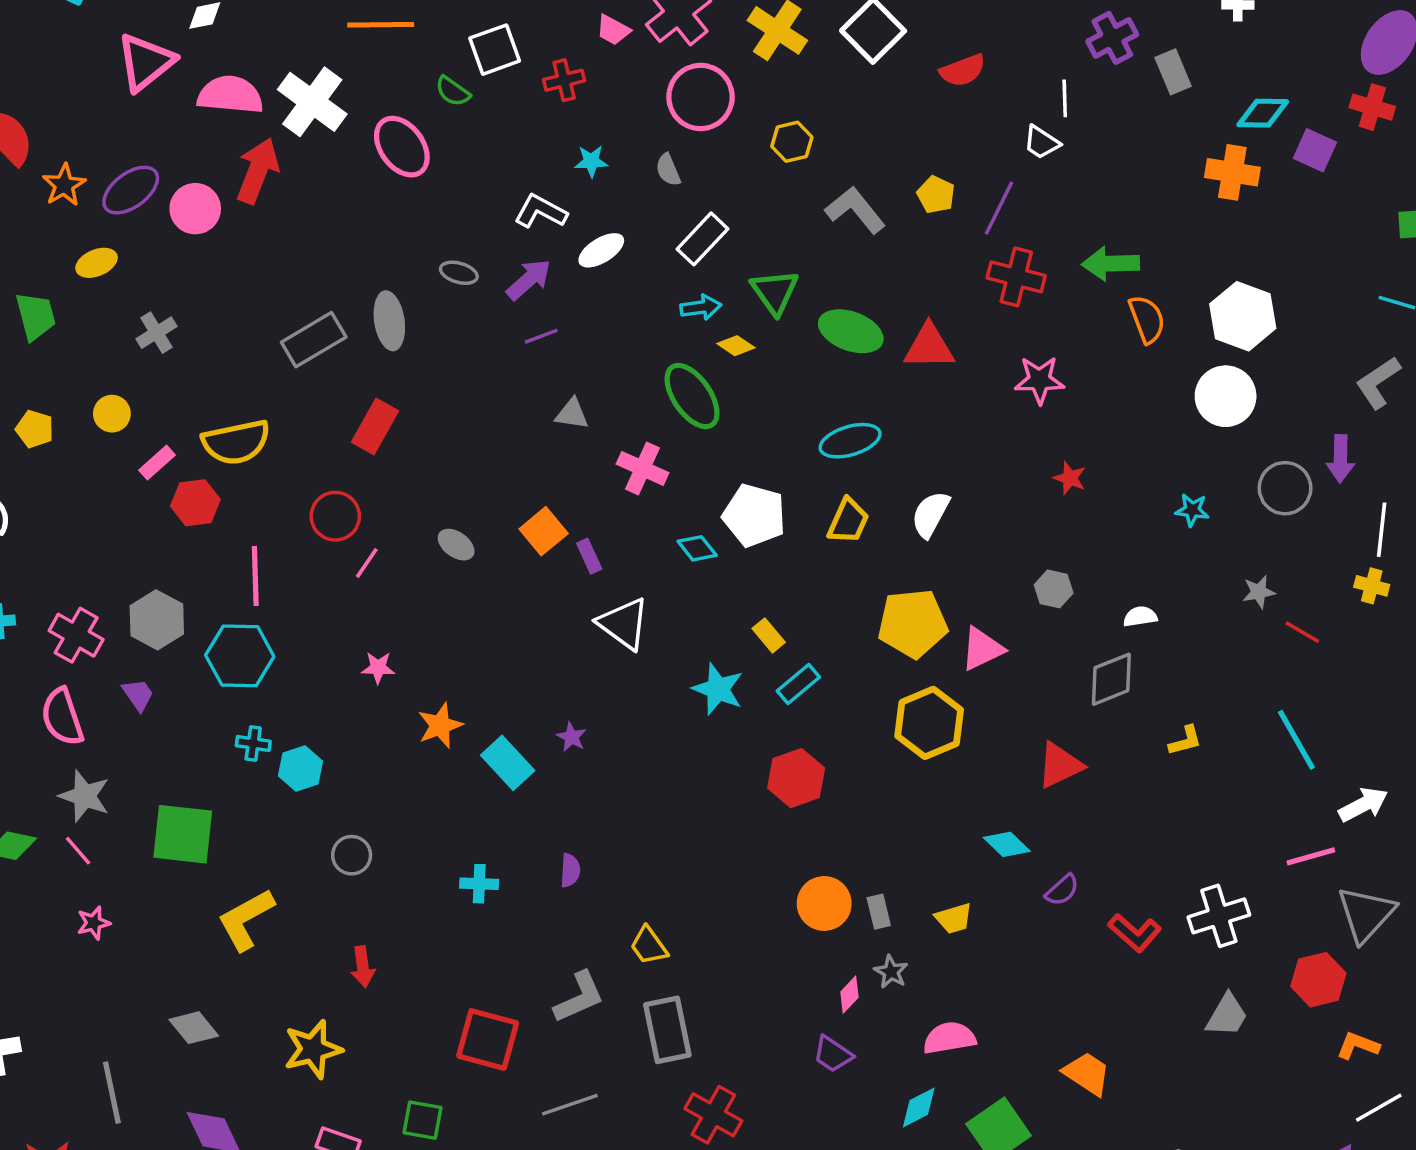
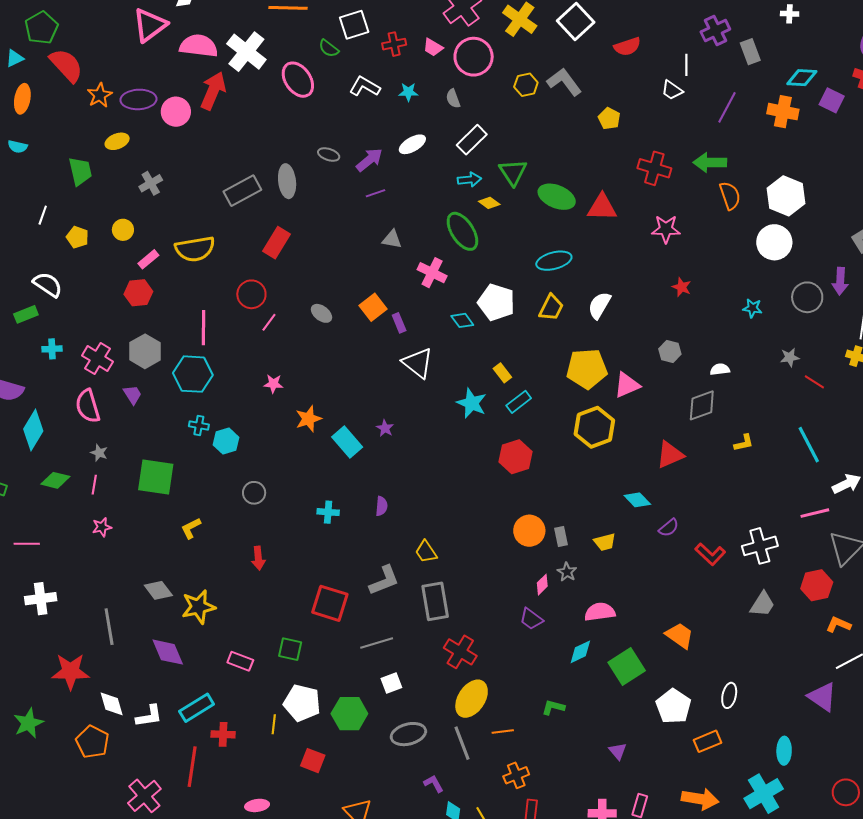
pink trapezoid: (613, 30) -> (433, 47), moved
purple ellipse: (131, 190) -> (139, 99), turned 32
purple line: (999, 208) -> (727, 107), moved
gray L-shape: (855, 210) -> (564, 82), moved
white L-shape: (541, 211) -> (365, 86), moved
red hexagon: (195, 503) -> (138, 293), moved
gray star: (84, 796) -> (99, 453), size x0.6
pink line: (78, 851) -> (94, 485), turned 48
yellow L-shape: (246, 919) -> (191, 528), size x0.6
yellow star: (313, 1049) -> (198, 607), moved

